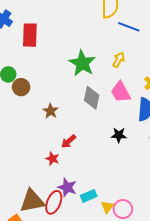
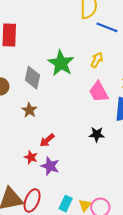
gray diamond: (92, 98) -> (33, 78), moved
purple star: (67, 187) -> (50, 166), moved
cyan rectangle: (89, 196) -> (66, 204), moved, turned -42

